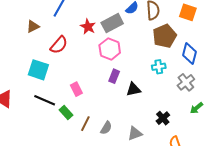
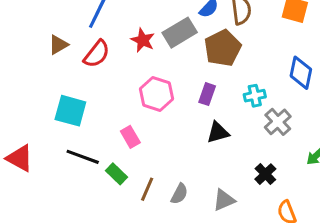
brown pentagon: (165, 36) -> (223, 48), moved
red semicircle: (59, 45) -> (97, 54), moved
pink hexagon: (110, 49) -> (156, 94), moved
purple rectangle: (114, 76) -> (207, 94), moved
gray cross: (186, 82) -> (278, 122), moved

